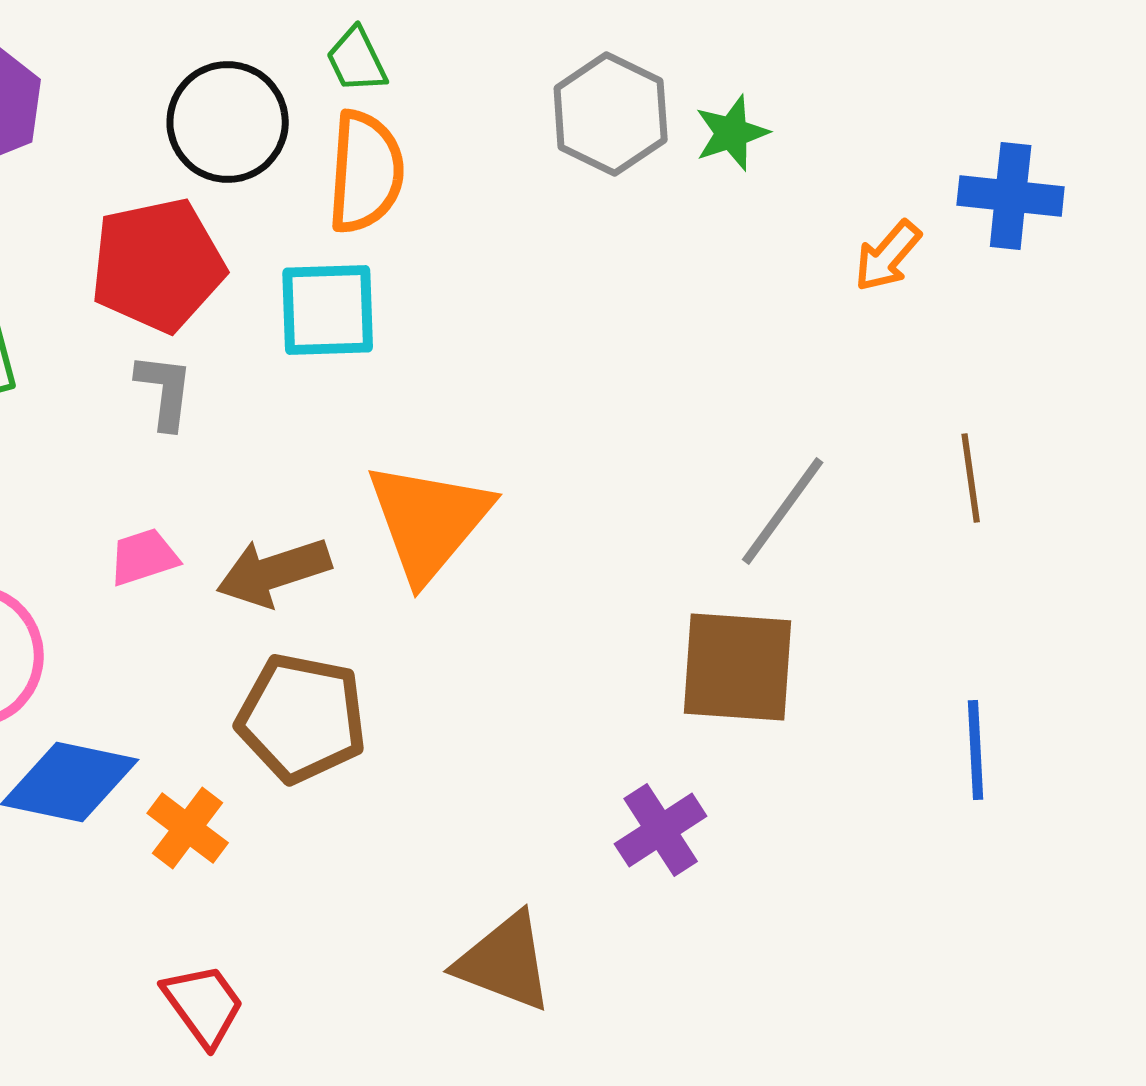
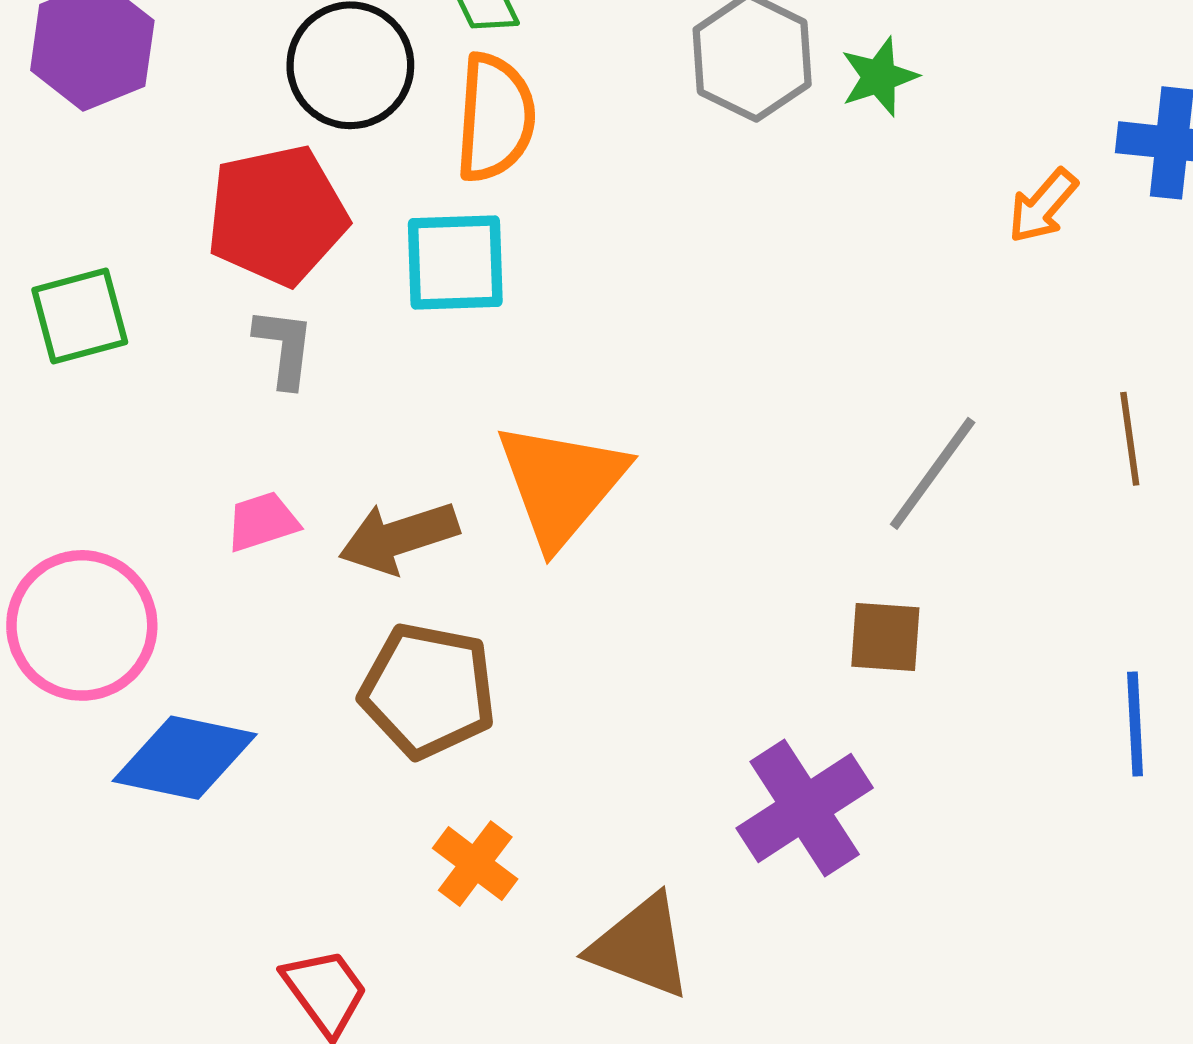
brown square: (738, 667) -> (885, 637), size x0.6
orange cross: (188, 828) -> (475, 864), moved
purple cross: (661, 830) -> (805, 808), size x1.4

